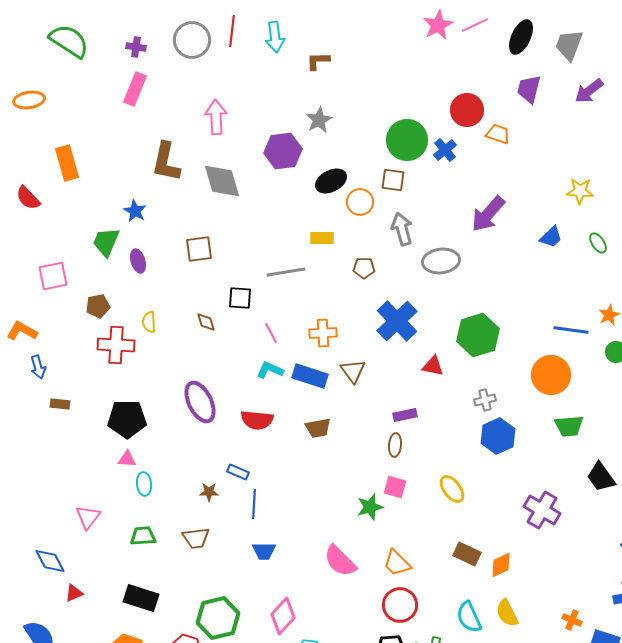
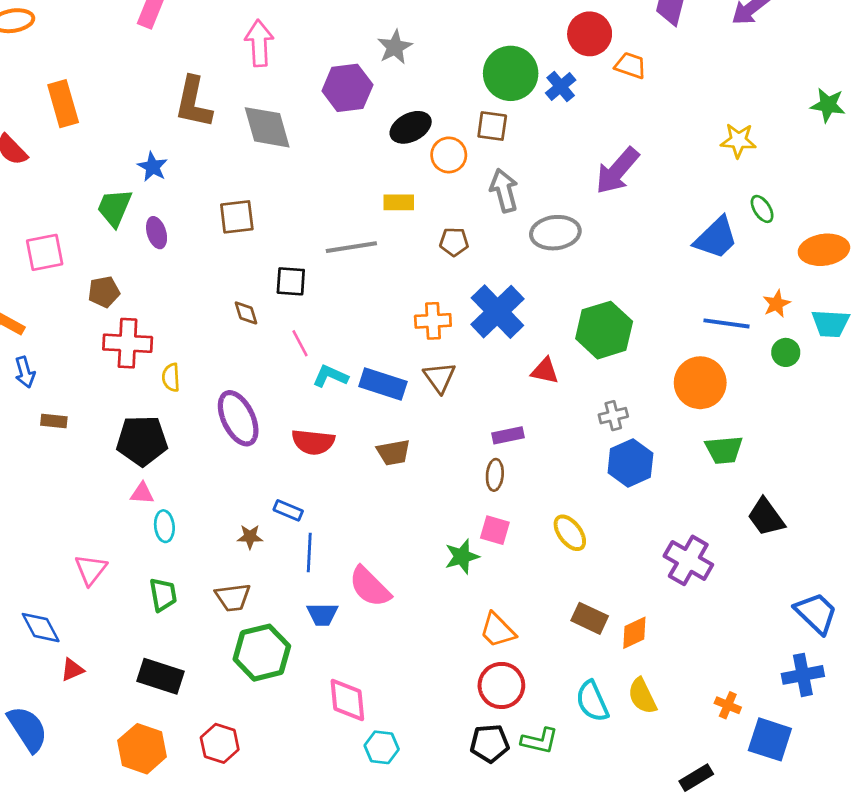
blue trapezoid: (551, 237) -> (716, 238), moved, size x1.5
yellow semicircle: (149, 322) -> (171, 377), moved
pink line: (271, 333) -> (300, 343), moved
orange cross: (323, 333) -> (433, 321), moved
green trapezoid: (143, 536) -> (163, 595), turned 84
pink semicircle: (340, 561) -> (370, 587), moved
pink diamond: (283, 616) -> (347, 700), turned -48
green hexagon: (218, 618) -> (262, 653), moved

